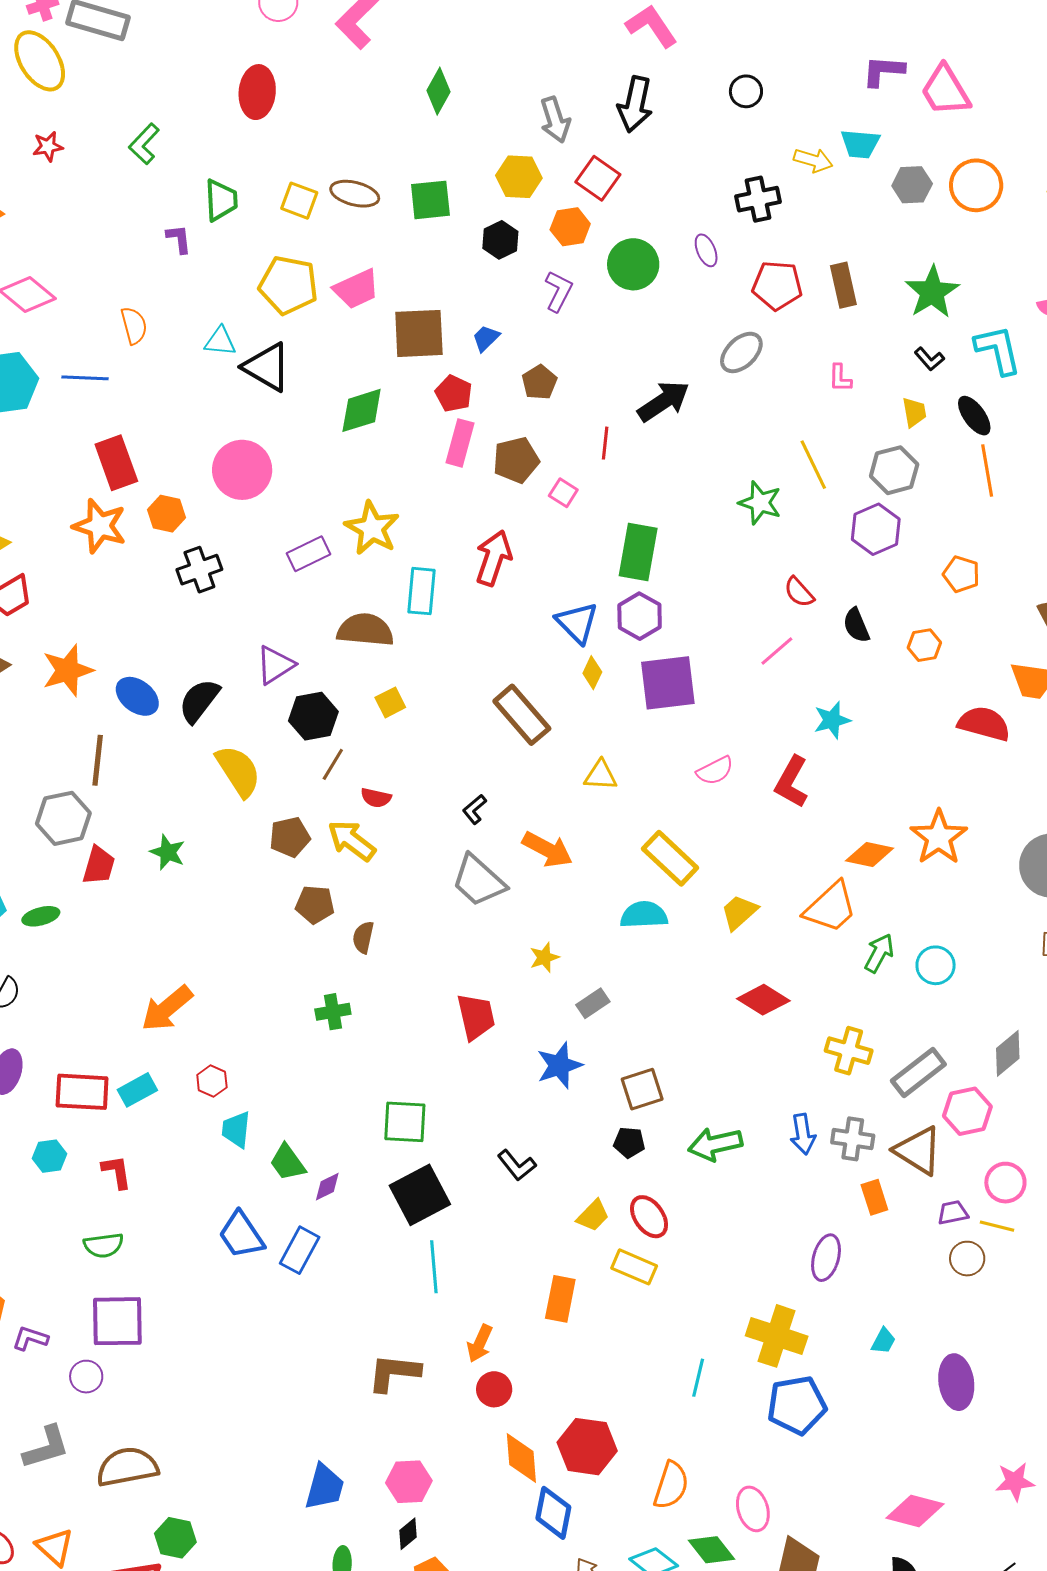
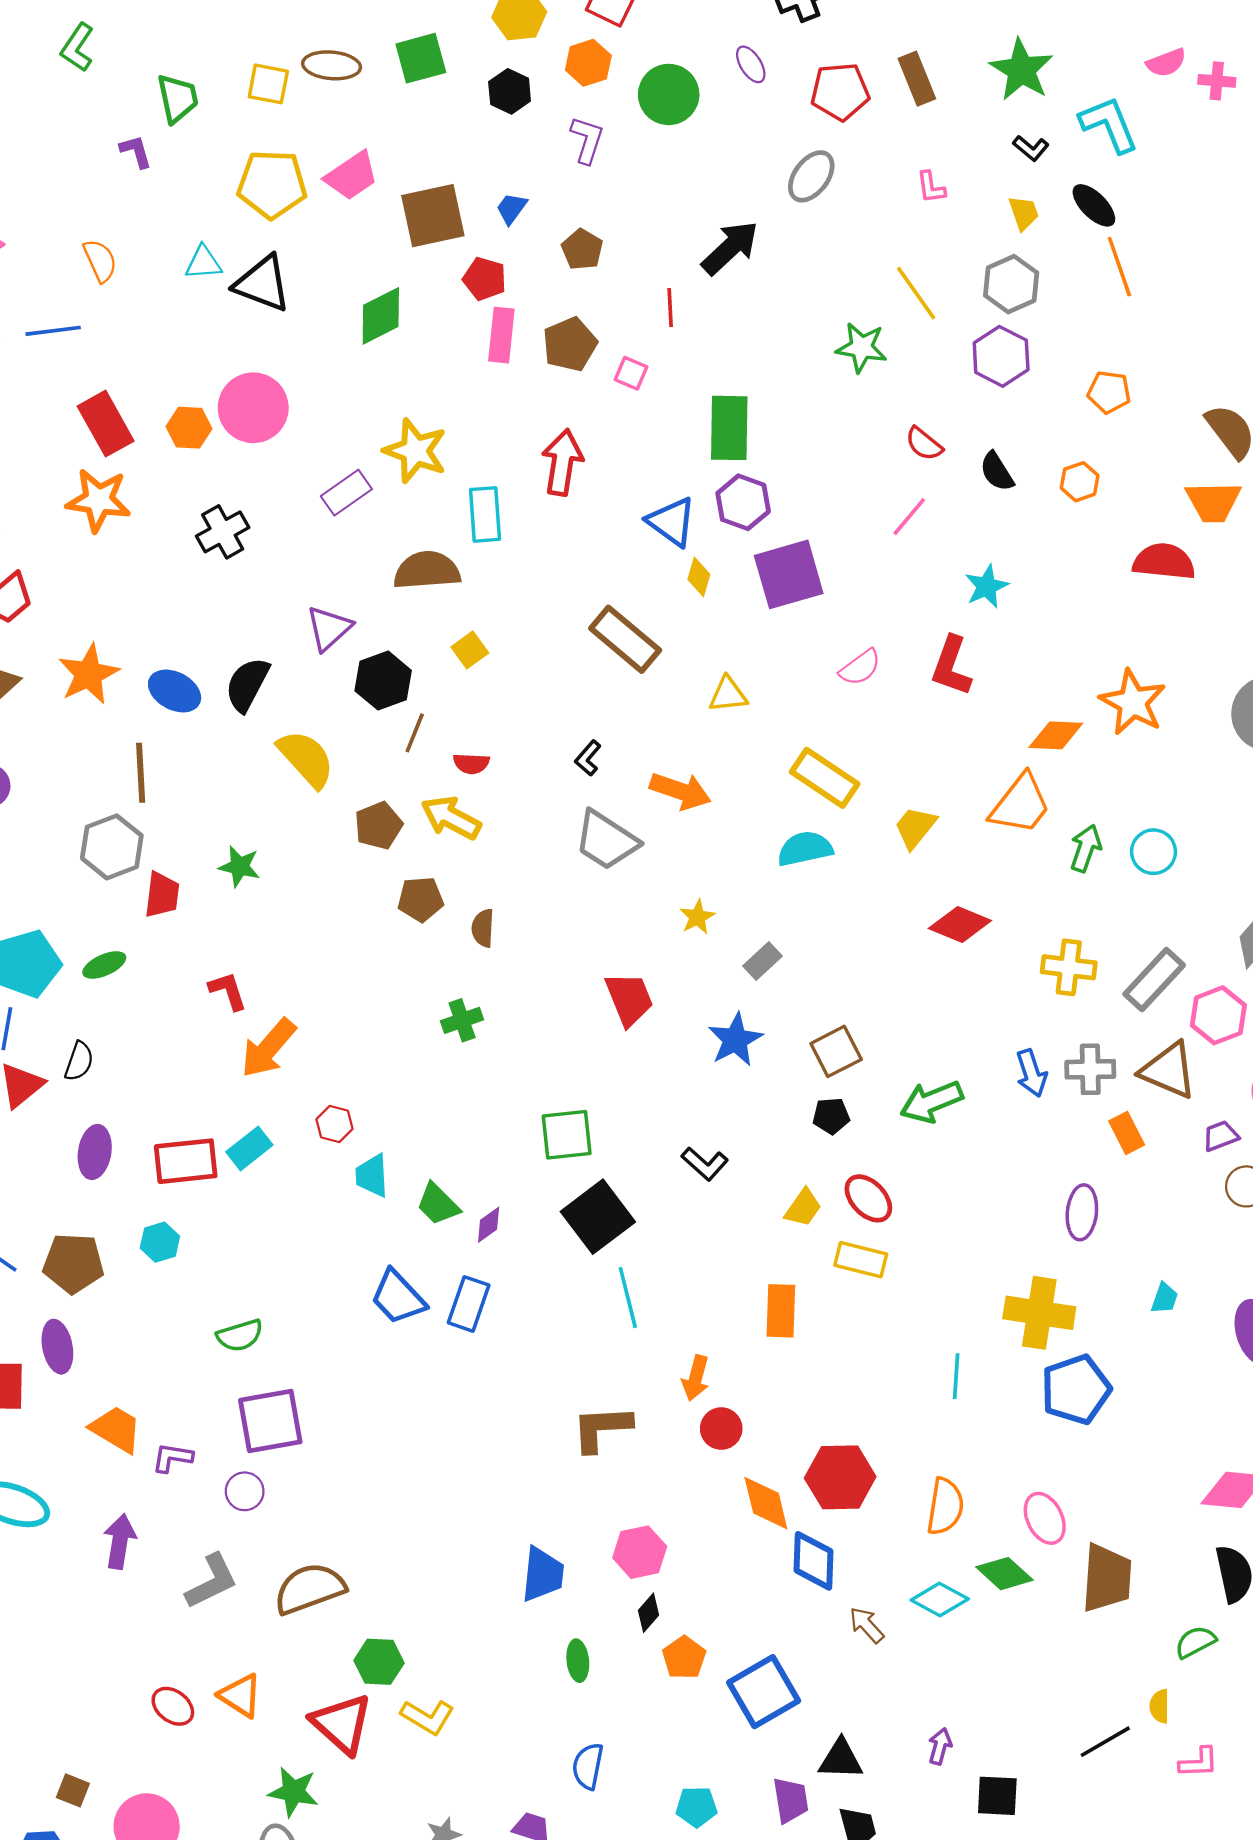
orange hexagon: (167, 514) -> (189, 428), moved
red L-shape: (117, 1172) -> (228, 991), moved

